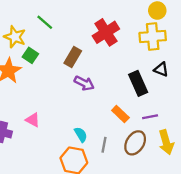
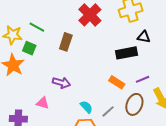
green line: (45, 22) -> (37, 27), moved
purple arrow: (84, 83) -> (61, 83), moved
black rectangle: (138, 83) -> (126, 53), turned -65
gray line: (104, 145) -> (108, 111), turned 48

